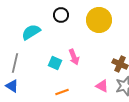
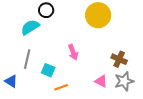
black circle: (61, 15) -> (46, 10), moved
gray line: (15, 63) -> (27, 59), moved
cyan square: (55, 63) -> (48, 70), moved

